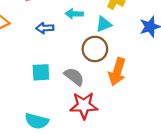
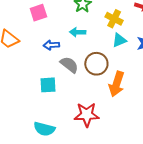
cyan triangle: (104, 24) -> (119, 40), moved
gray semicircle: (74, 77) -> (69, 65), moved

